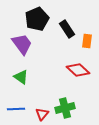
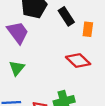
green triangle: (21, 77) -> (17, 68), turned 35

